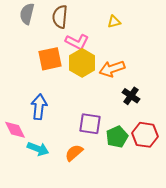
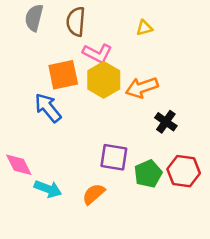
blue arrow: (39, 107) -> (48, 108), moved, turned -45

